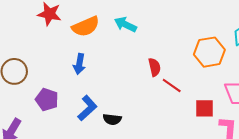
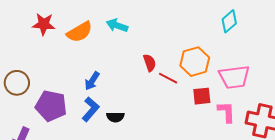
orange hexagon: (209, 52) -> (195, 62), moved
blue arrow: (79, 64) -> (92, 81), moved, turned 30
purple pentagon: (47, 100) -> (51, 106), size x1.4

